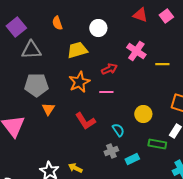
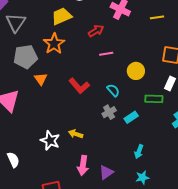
gray triangle: (31, 50) -> (16, 23), turned -45
yellow line: (162, 64) -> (157, 17), moved
orange star: (79, 82) -> (54, 44), moved
pink line: (106, 92) -> (106, 54), moved

